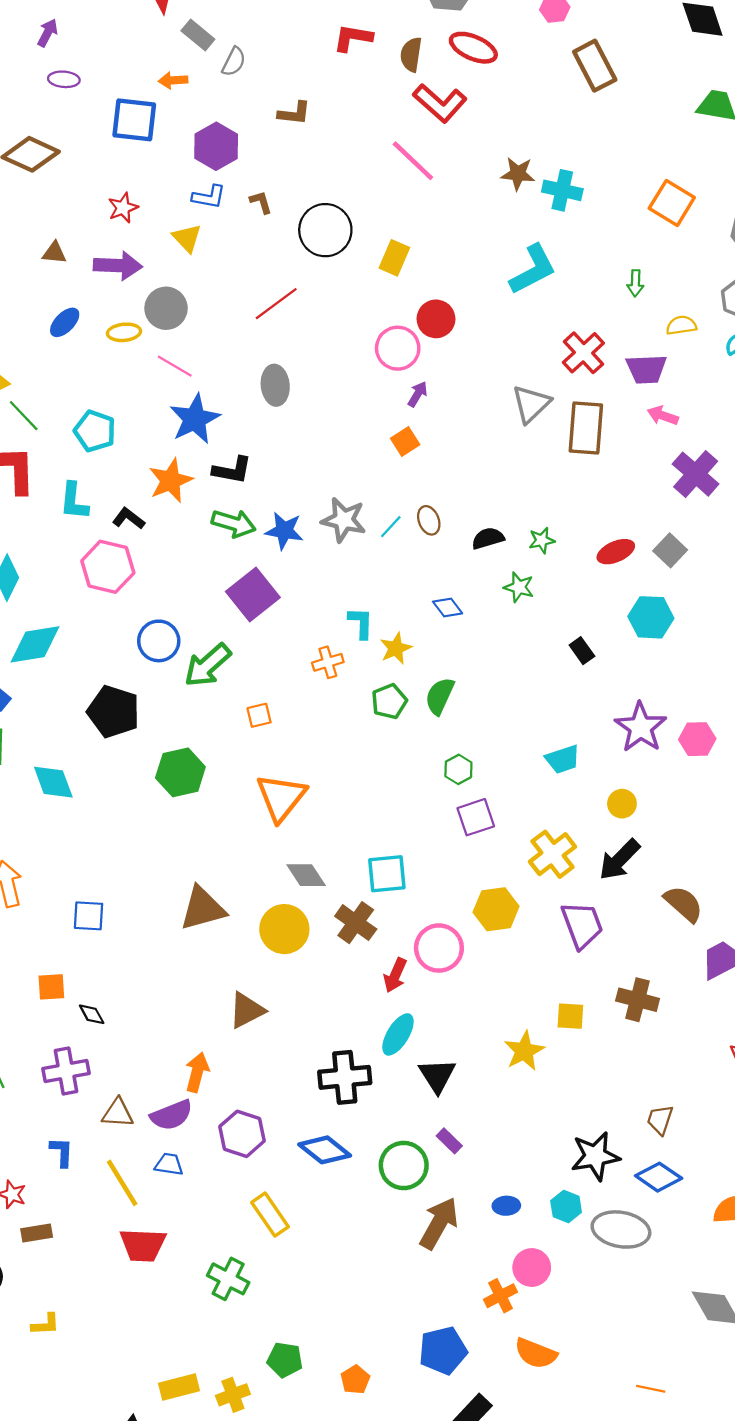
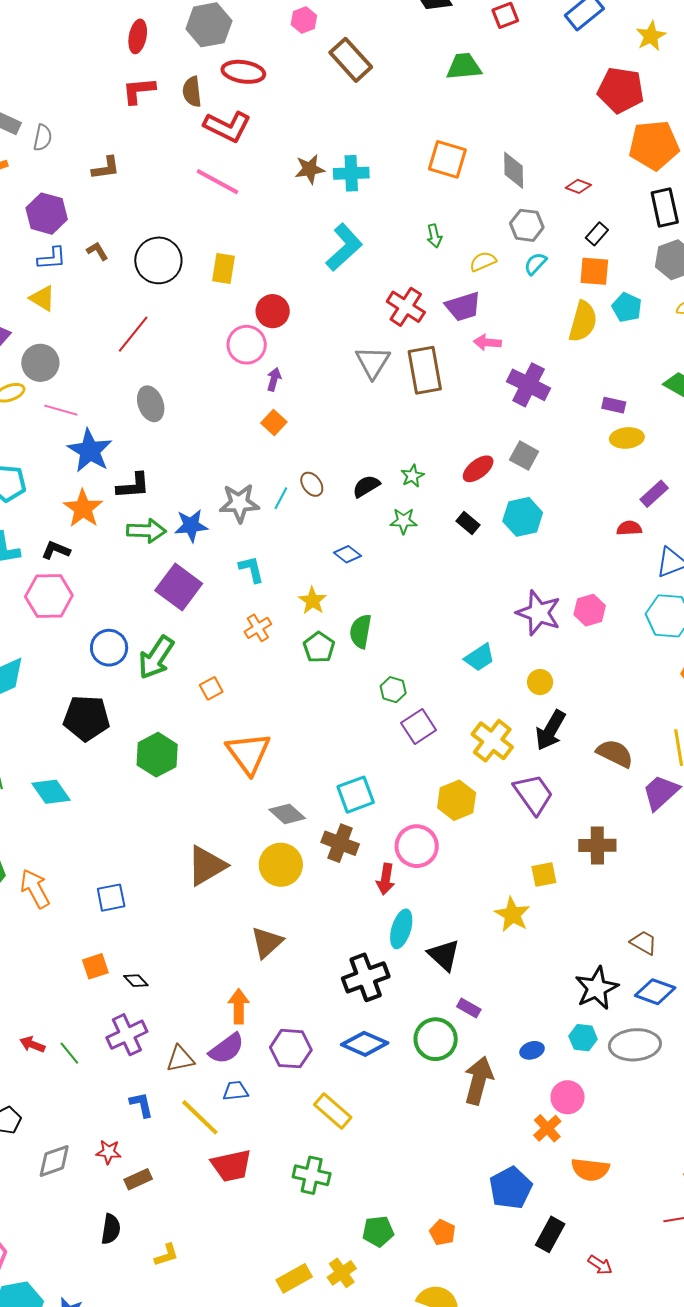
cyan L-shape: (361, 623) -> (251, 569), moved
black rectangle: (582, 651) -> (468, 523), moved
brown trapezoid: (660, 1120) -> (644, 943), turned 116

